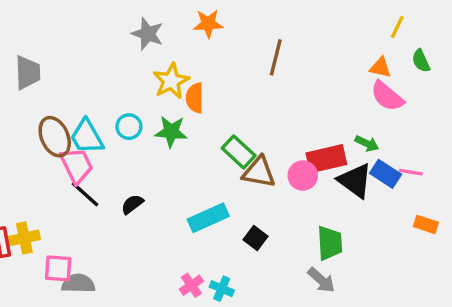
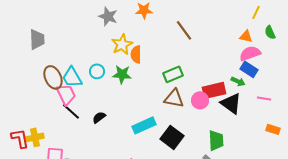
brown line: (276, 57) -> (184, 30), turned -50
pink semicircle: (387, 96) -> (250, 53), turned 120
green rectangle: (239, 152) -> (173, 74), moved, turned -66
blue rectangle: (385, 174) -> (249, 69), moved
black square: (256, 238) -> (172, 137), size x1.6

